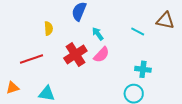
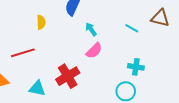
red cross: (75, 55) -> (68, 76), moved

